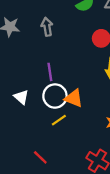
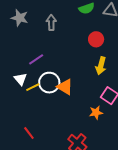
purple line: (50, 72) -> (36, 59), moved, turned 56
yellow line: (59, 120) -> (33, 87), moved

